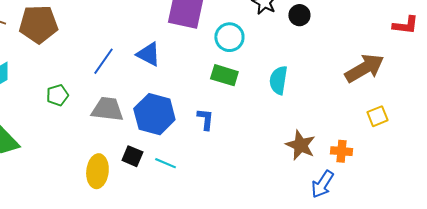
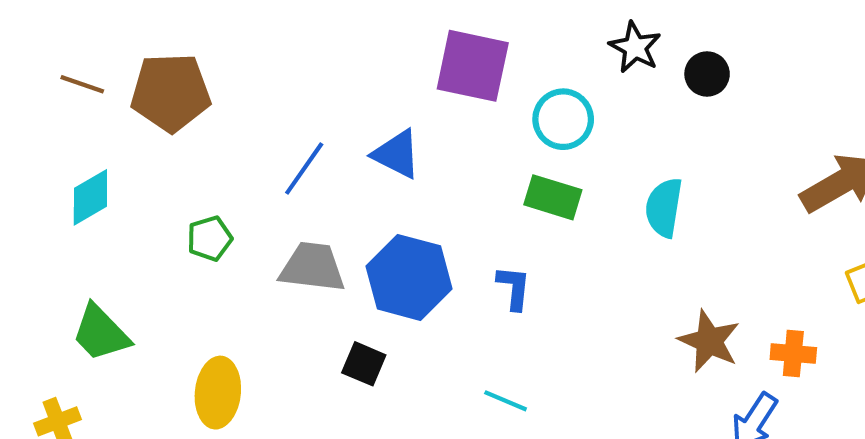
cyan line: (165, 163) -> (506, 401), moved
yellow ellipse: (97, 171) -> (218, 393), moved

